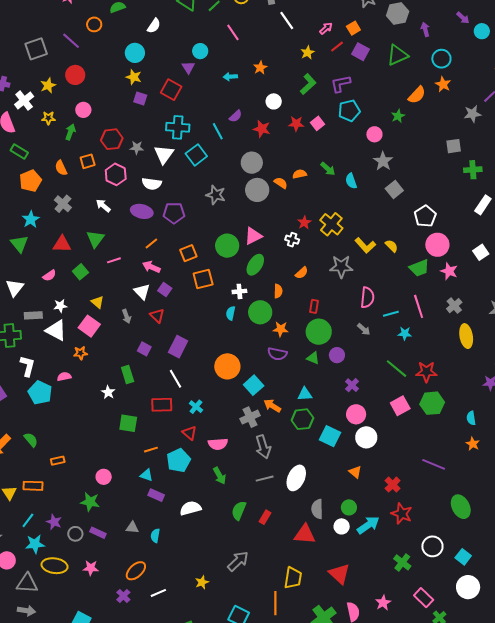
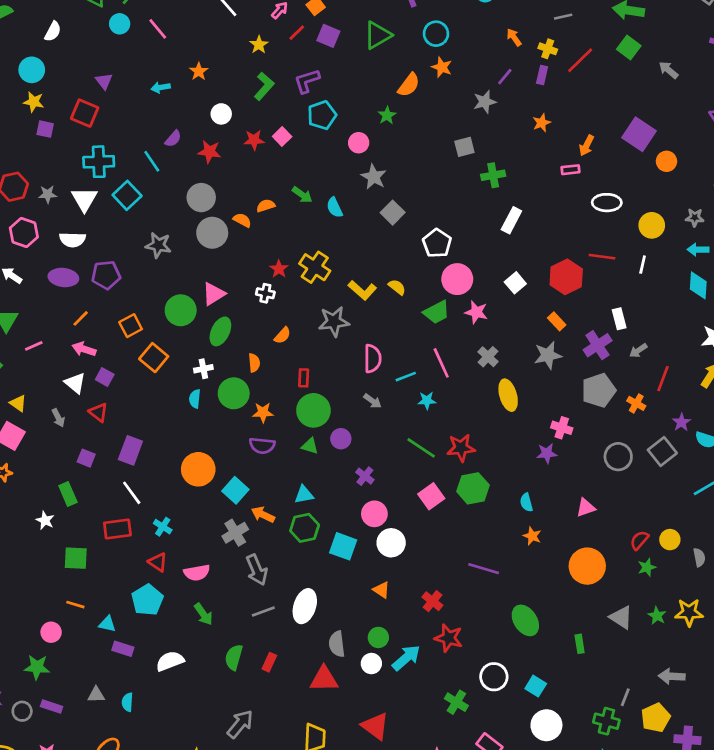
cyan circle: (200, 51) -> (120, 24), moved
orange square: (203, 279) -> (154, 358), turned -30
orange line: (151, 450) -> (75, 605), moved, turned 40

